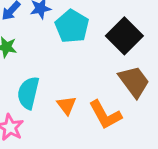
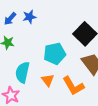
cyan pentagon: (72, 26) -> (55, 54), moved, turned 30

